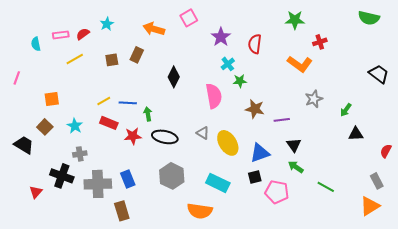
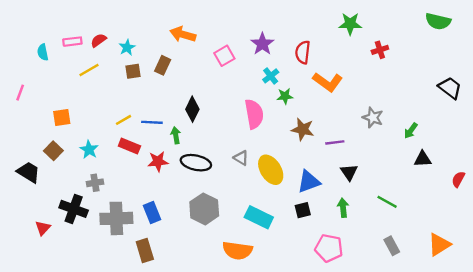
pink square: (189, 18) -> (224, 56), moved
cyan star: (107, 24) -> (127, 47), moved
orange L-shape: (300, 64) -> (328, 82), moved
black diamond: (174, 77) -> (192, 109), moved
gray star: (314, 99) -> (373, 118), turned -30
green arrow: (296, 167) -> (343, 208), moved, turned 49
gray rectangle: (377, 181) -> (392, 246), moved
green line: (326, 187) -> (387, 202), moved
pink pentagon: (277, 192) -> (329, 248), moved

